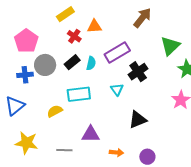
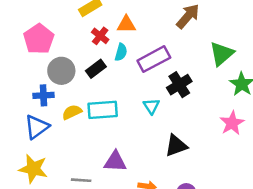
cyan semicircle: (91, 63) -> (121, 52), moved
blue cross: (25, 75) -> (43, 95), moved
blue triangle: (15, 106) -> (37, 127), moved
yellow semicircle: (55, 111) -> (72, 112), moved

